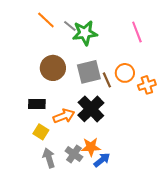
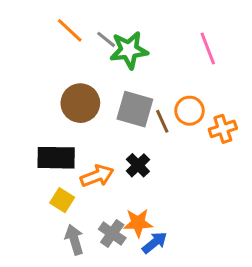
gray square: (89, 72) -> (135, 109), turned 30
black rectangle: (37, 104) -> (56, 158), size x1.4
black cross: (91, 109) -> (138, 165), size x0.6

